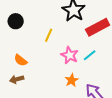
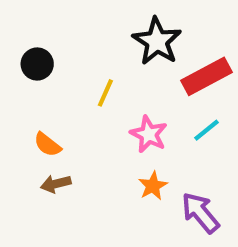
cyan line: (90, 55) -> (206, 130), moved
brown arrow: (17, 79) -> (56, 184), moved

